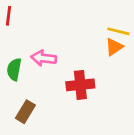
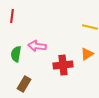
orange triangle: (114, 47) -> (87, 54), moved

